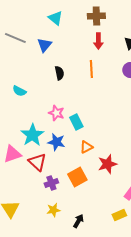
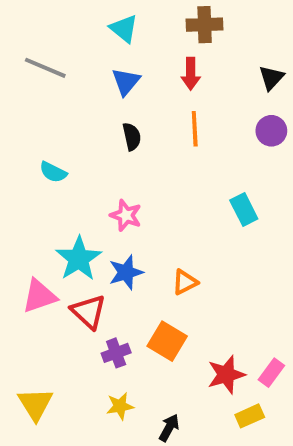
red arrow: (98, 41) -> (191, 74), moved
blue triangle: (44, 45) -> (126, 82), moved
cyan rectangle: (76, 122) -> (244, 209), moved
blue star: (56, 142) -> (126, 272), turned -30
red star: (107, 164) -> (226, 375), moved
orange square: (77, 177) -> (167, 341), turned -30

